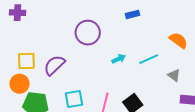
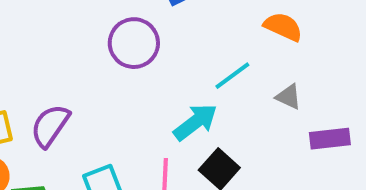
purple circle: (88, 33) -> (134, 43), moved
cyan arrow: (119, 59) -> (195, 122), moved, size x1.6

